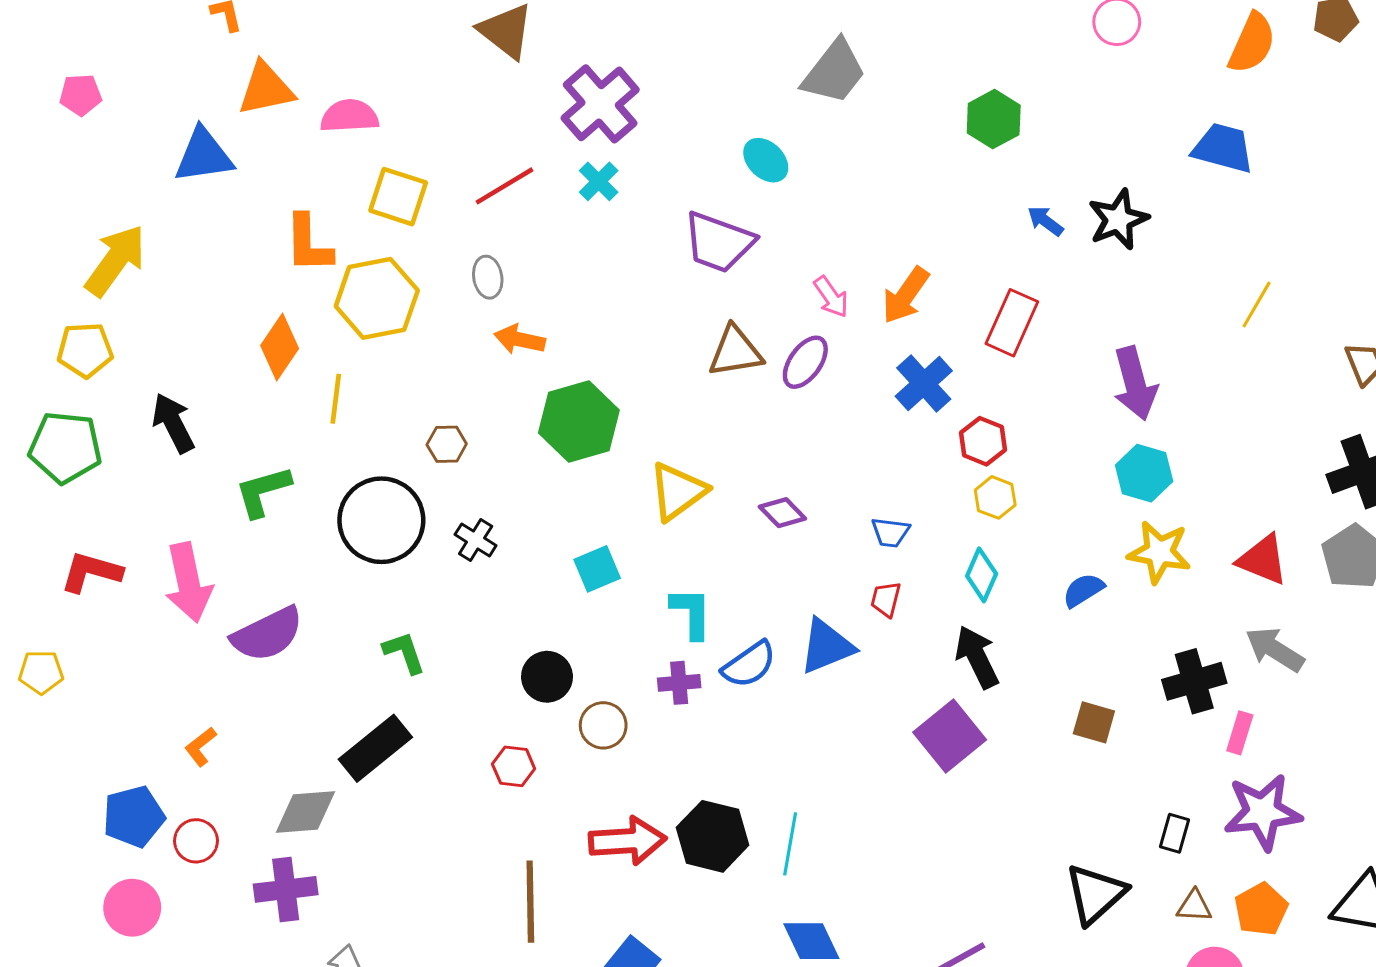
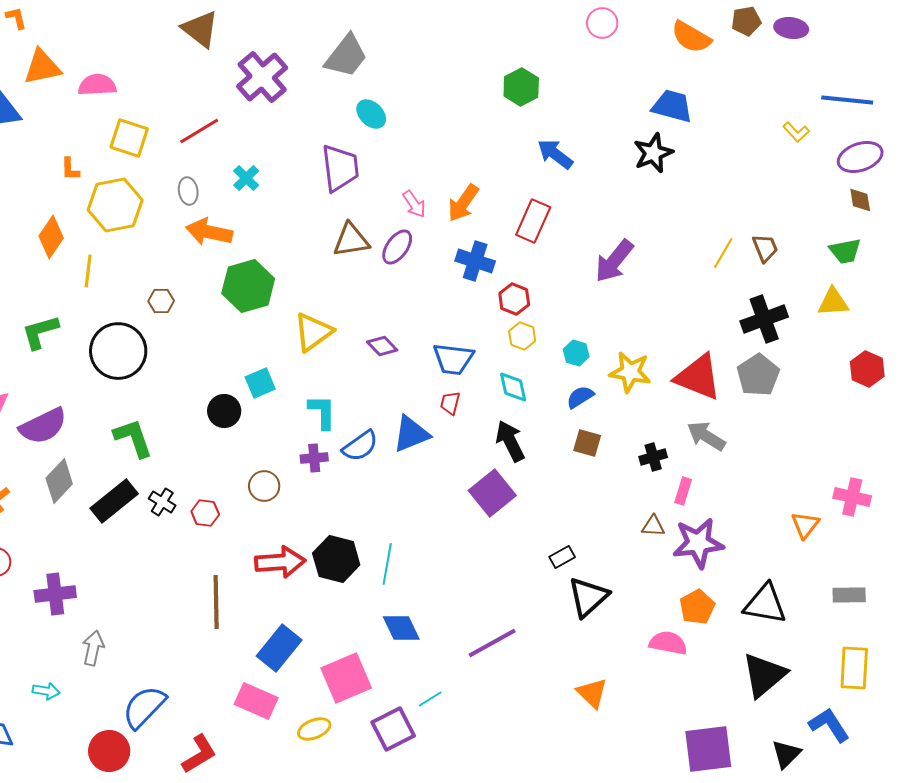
orange semicircle: (1252, 43) -> (691, 37), turned 96
gray trapezoid: (834, 72) -> (346, 56), moved
cyan cross: (599, 181) -> (246, 178), moved
black star: (1118, 219) -> (653, 153), moved
blue arrow: (1045, 221) -> (555, 154), size x1.5
purple trapezoid: (719, 242) -> (340, 168), turned -117
orange L-shape: (308, 244) -> (70, 169), size x0.6
yellow line: (1257, 304) -> (723, 253), moved
orange arrow: (520, 339) -> (209, 232), size x1.4
blue cross: (924, 383) -> (475, 261), turned -30
purple arrow: (1135, 383) -> (614, 261), turned 54
cyan hexagon: (1144, 473) -> (576, 353), moved, size x0.7
blue trapezoid: (890, 532) -> (453, 359), size x1.6
black cross: (476, 540) -> (162, 502), moved
red triangle: (1263, 560) -> (698, 377), size x1.4
cyan diamond: (982, 575) -> (513, 387), turned -36
green L-shape: (404, 652) -> (133, 438), size x1.4
black circle: (547, 677) -> (224, 411), moved
black cross: (1194, 681) -> (653, 457), size x0.7
brown square: (1094, 722) -> (587, 443), moved
gray diamond: (305, 812) -> (59, 481), moved, turned -42
black rectangle: (1174, 833) -> (562, 557), moved, turned 45
brown triangle: (1194, 906) -> (653, 526), moved

